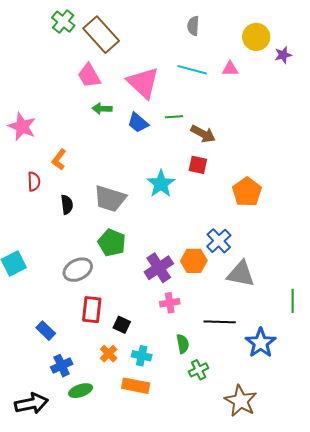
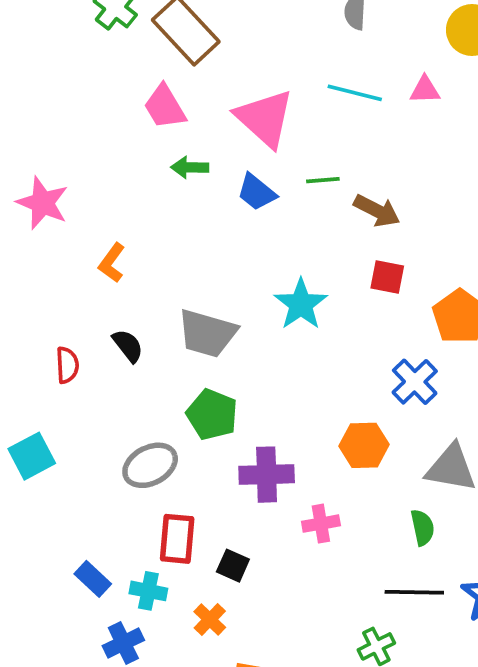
red square: (198, 165) -> (387, 277), moved
red semicircle: (34, 182) -> (67, 365), moved
black semicircle: (67, 205) -> (128, 346), turned -30
blue cross: (219, 241) -> (415, 382), moved
purple cross: (159, 268) -> (267, 475), moved, turned 32
black line: (220, 322) -> (414, 592), moved
green semicircle: (183, 344) -> (423, 528), moved
cyan cross: (142, 356) -> (148, 591), moved

